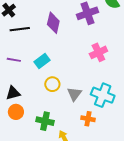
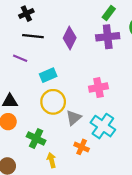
pink cross: (98, 52) -> (98, 88), moved
purple line: (14, 60) -> (20, 58), moved
yellow circle: (52, 84) -> (53, 102), size x1.5

